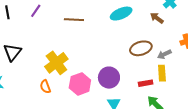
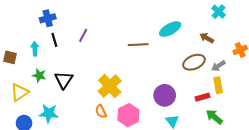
brown arrow: (157, 18) -> (207, 38), moved
brown line: (74, 20) -> (138, 45), moved
pink hexagon: (80, 84) -> (128, 115), moved

